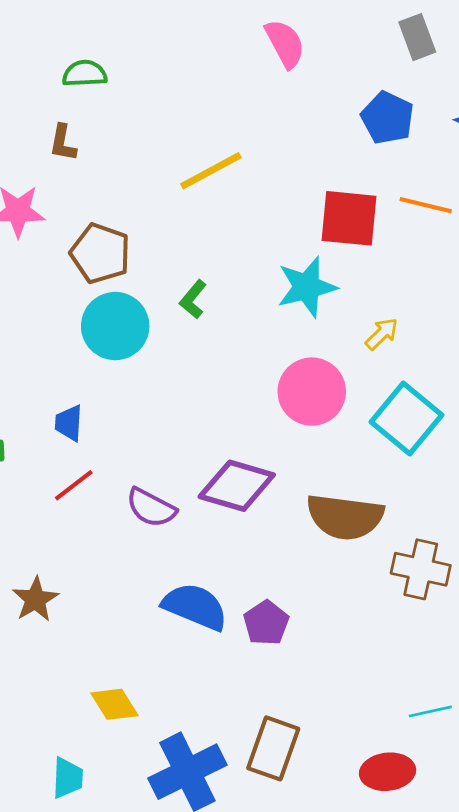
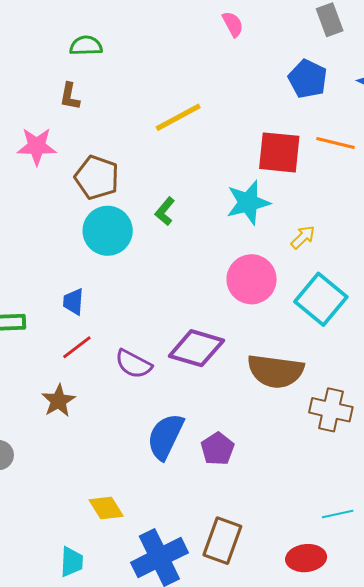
pink semicircle: (285, 44) -> (233, 24), size x0.7
brown star: (35, 599) -> (58, 401), moved
blue semicircle: (195, 607) -> (165, 437), turned -87

